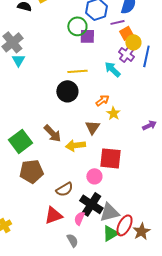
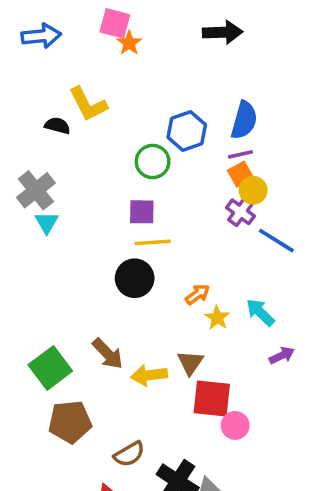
purple line: (117, 22) -> (241, 154), moved
purple square: (87, 36) -> (142, 212), moved
blue line: (146, 56) -> (276, 241), moved, turned -70
cyan arrow: (112, 69) -> (260, 312), moved
purple arrow: (149, 125) -> (282, 355), moved
brown triangle: (92, 127) -> (190, 363), moved
pink circle: (94, 176) -> (235, 425), moved

